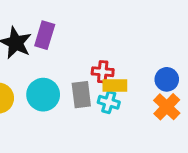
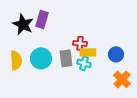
blue circle: (167, 79) -> (116, 54), moved
orange cross: (167, 107) -> (122, 79), moved

